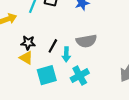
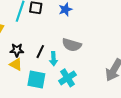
gray semicircle: (86, 41) -> (72, 45), turned 30
cyan square: (47, 75) -> (36, 79), turned 30

